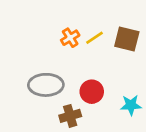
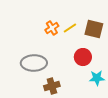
red circle: (92, 92) -> (83, 57), moved

